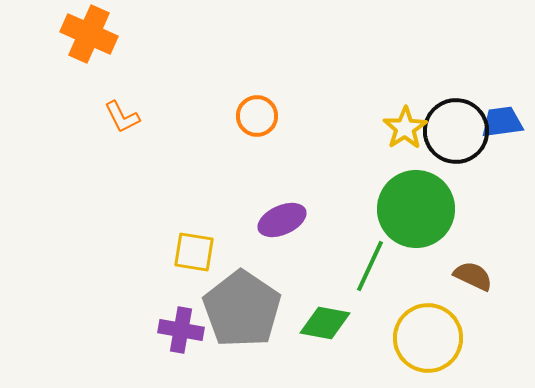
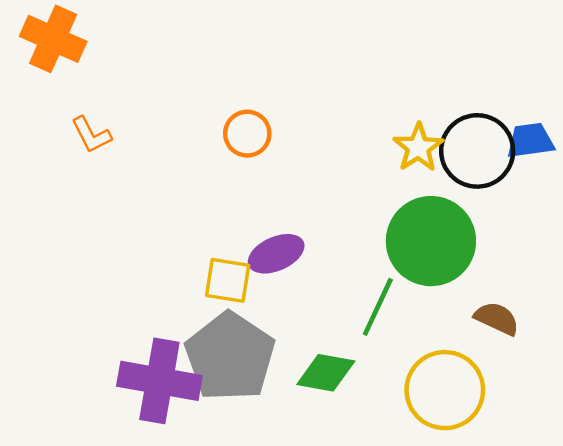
yellow square: (194, 252) -> (228, 280), moved
purple cross: (181, 330) -> (159, 381), size x1.6

